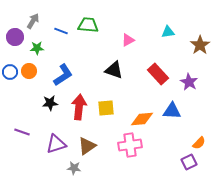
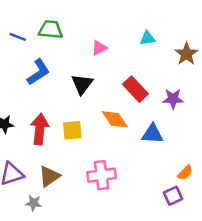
black triangle: (114, 70) -> (82, 84), turned 48
blue L-shape: (63, 75) -> (38, 72), moved
purple star: (189, 82) -> (173, 99), turned -30
orange diamond: (142, 119) -> (115, 119), moved, turned 60

